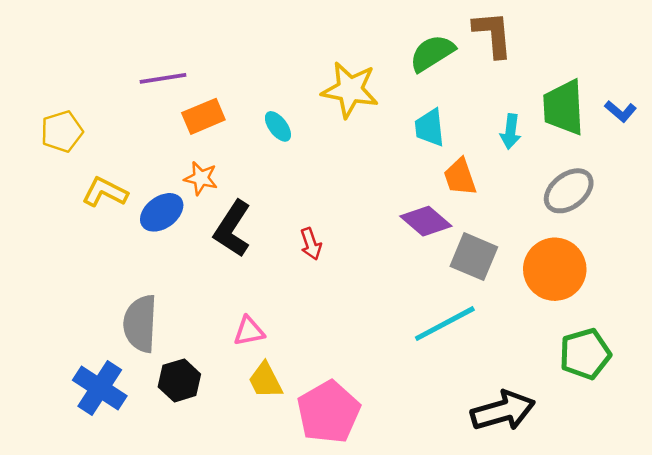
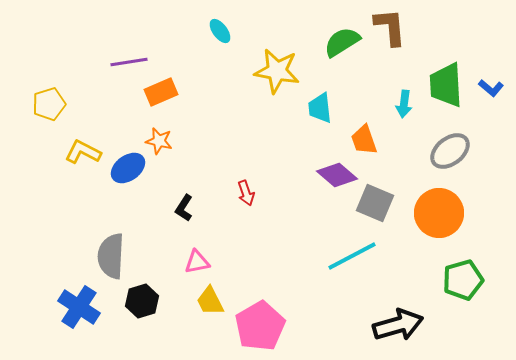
cyan ellipse: (278, 126) -> (220, 31), moved
cyan trapezoid: (430, 128) -> (320, 108), moved
black L-shape: (232, 229) -> (184, 208), moved, size x0.6

